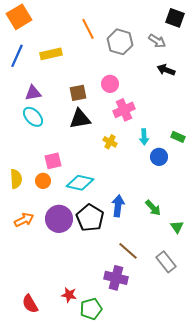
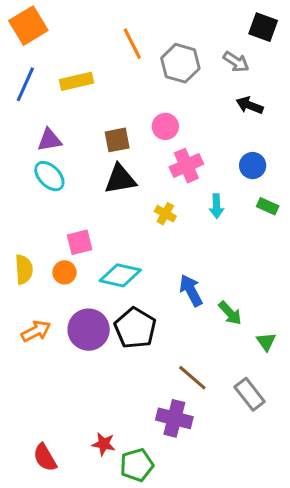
blue circle: (159, 157) -> (253, 166), moved
blue arrow: (118, 206) -> (191, 290), moved, turned -35

